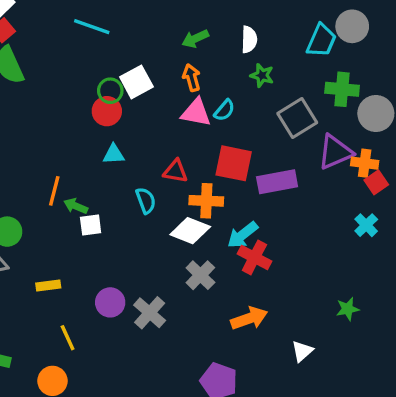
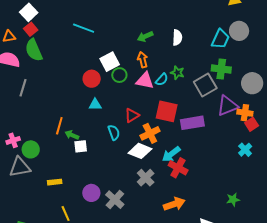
green star: (262, 75) -> (177, 73), moved
green cross: (342, 89) -> (221, 69), moved
green circle: (110, 91) -> (119, 75), moved
red triangle: (175, 171) -> (132, 115), turned -42
orange cross: (206, 201) -> (150, 133), turned -30

